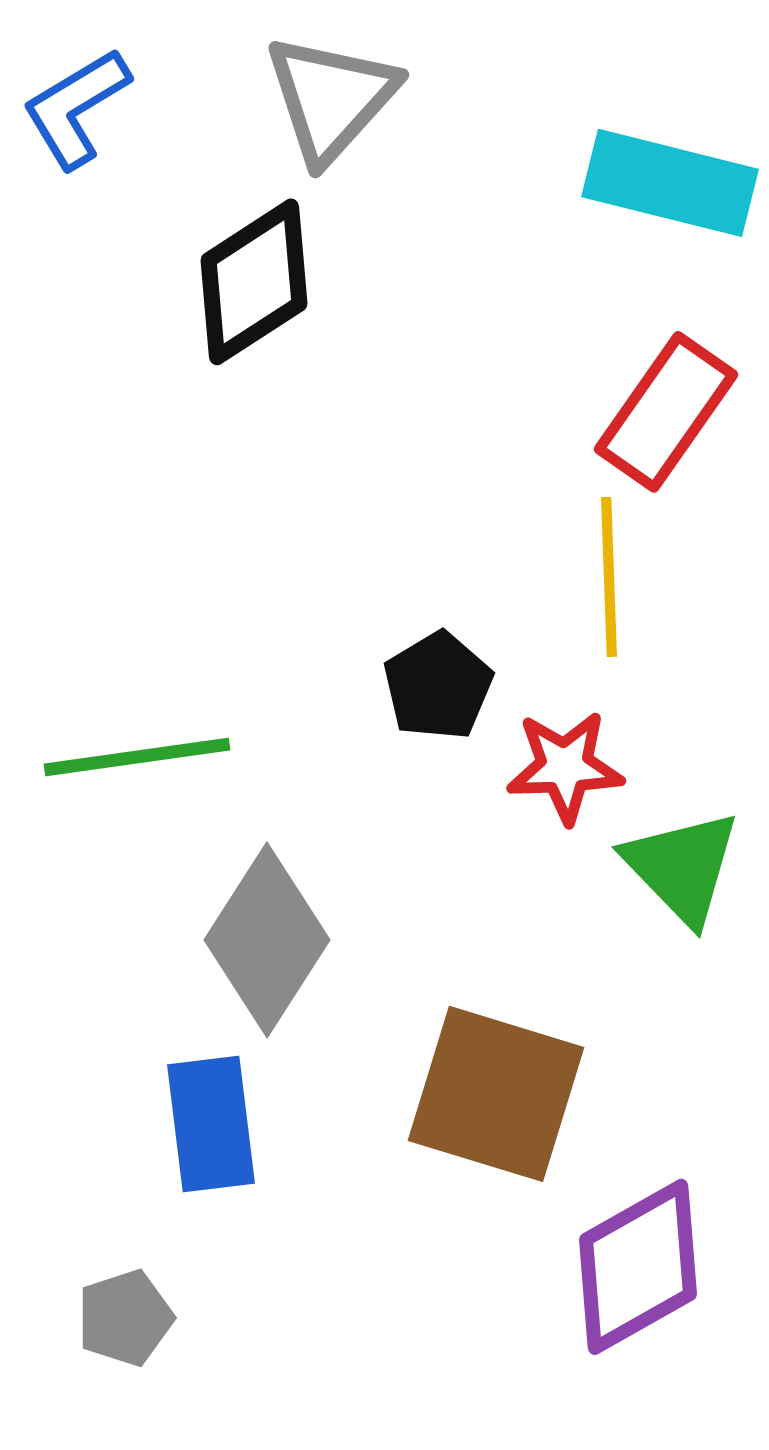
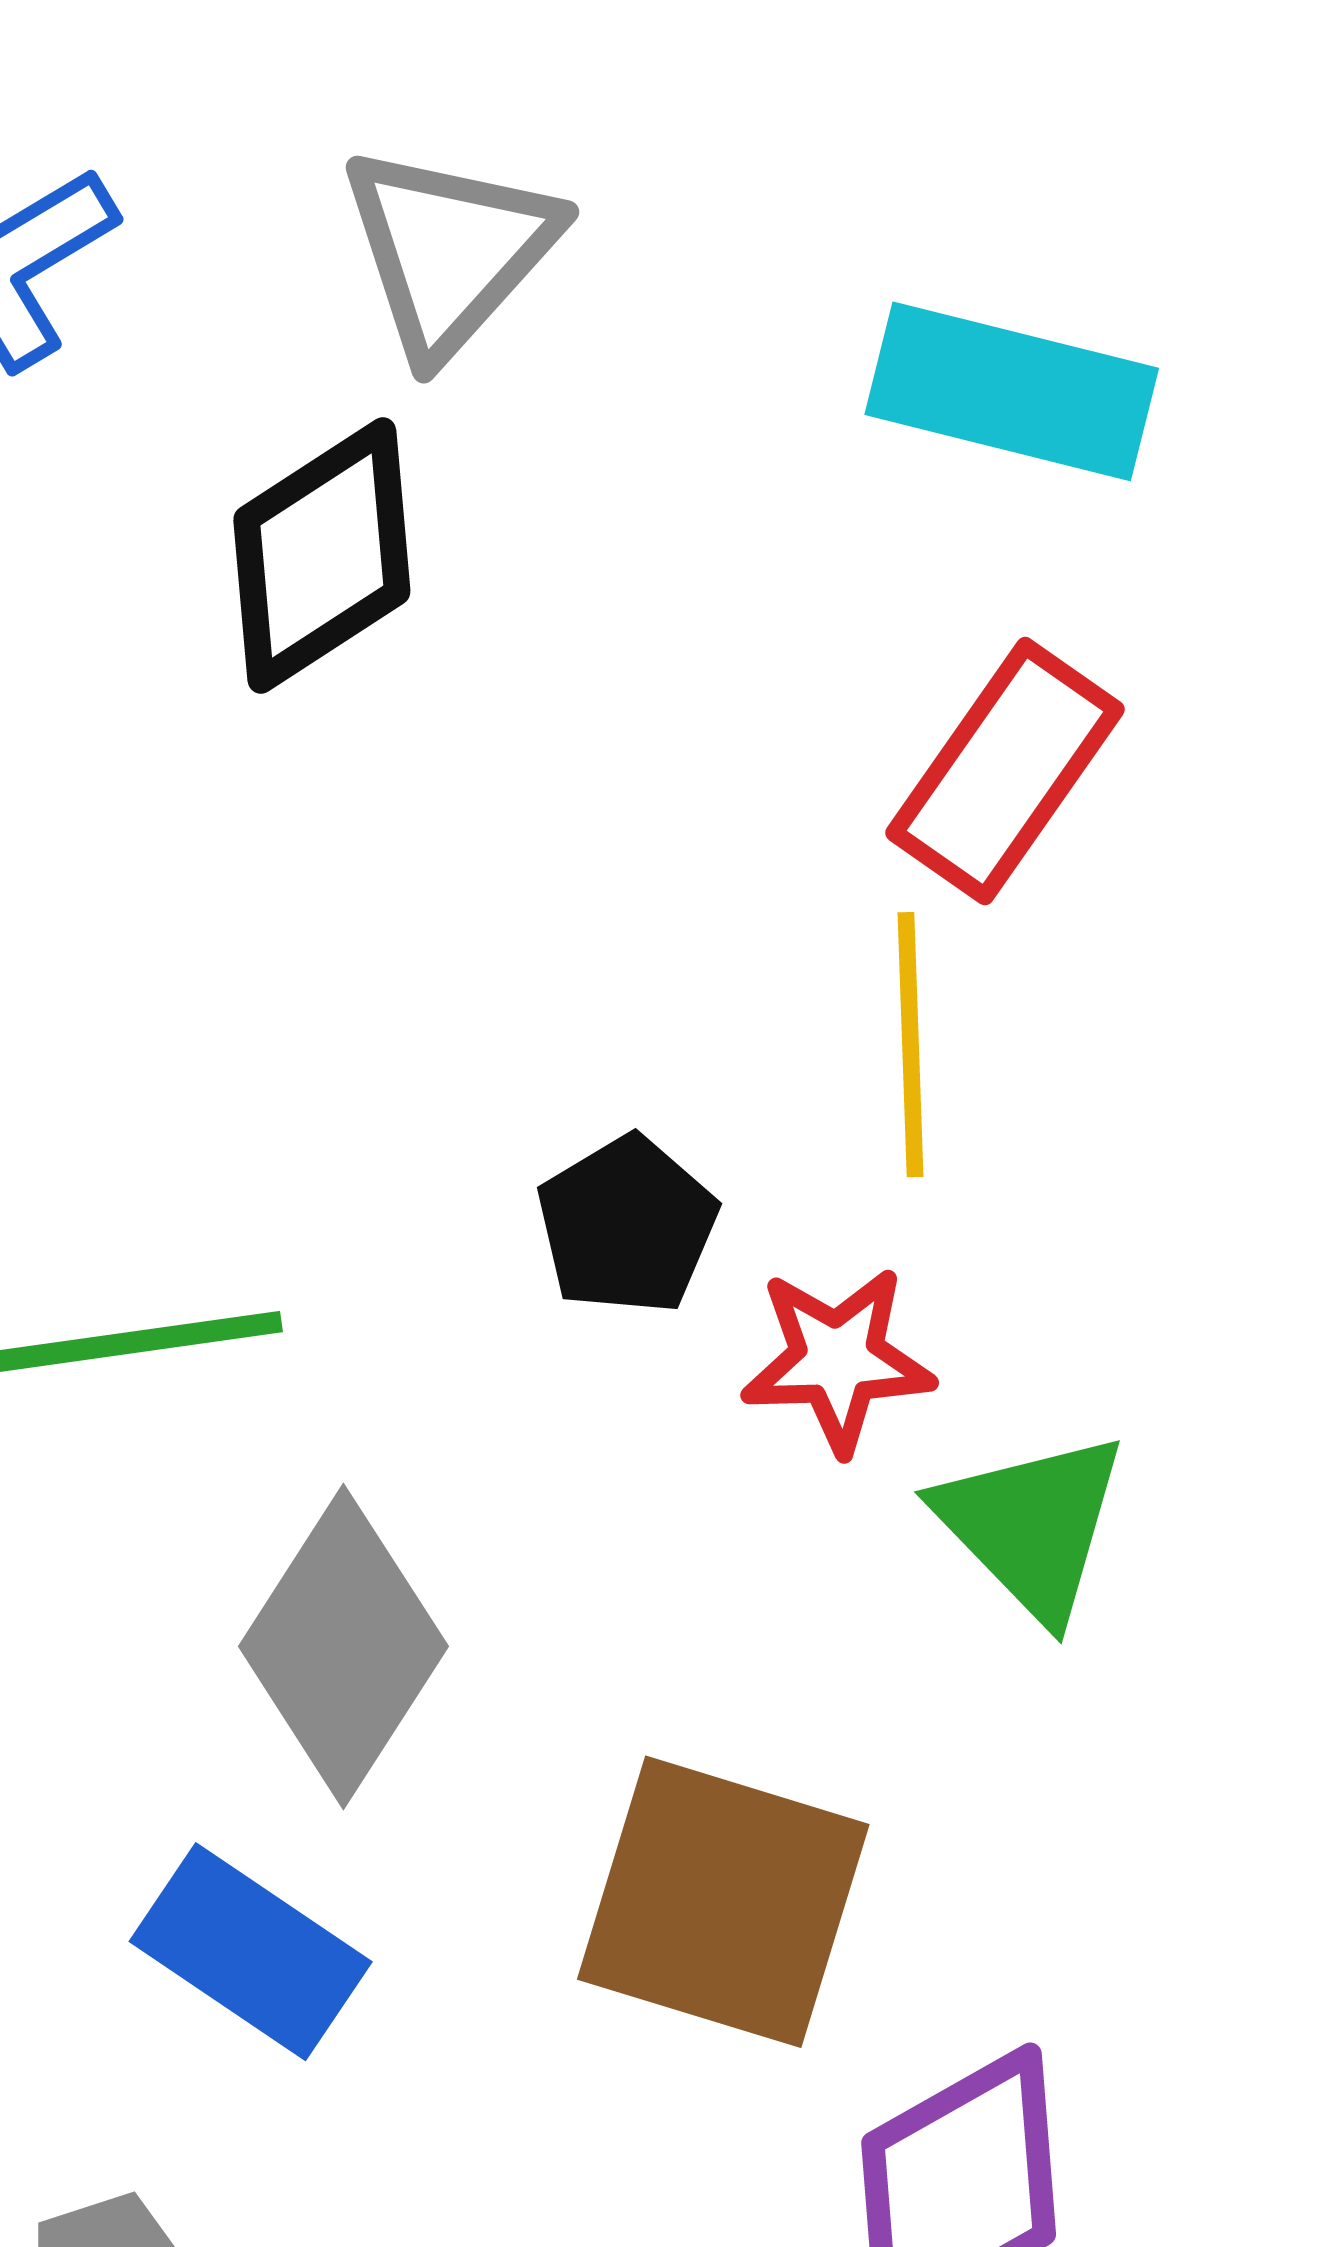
blue rectangle: (211, 1124) -> (251, 1952), turned -49

